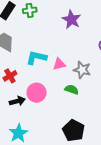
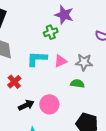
green cross: (30, 10) -> (51, 32), moved
pink circle: (37, 93) -> (49, 104), moved

